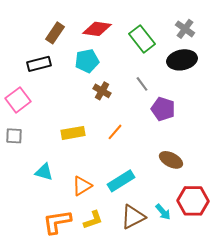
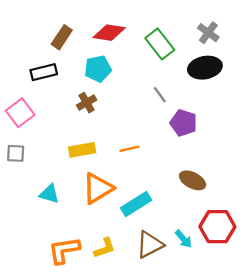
brown cross: (102, 91) -> (87, 103), moved, turned 30
orange line: (115, 132) -> (129, 149), turned 36
orange triangle: (82, 186) -> (98, 188), moved, size x1.4

